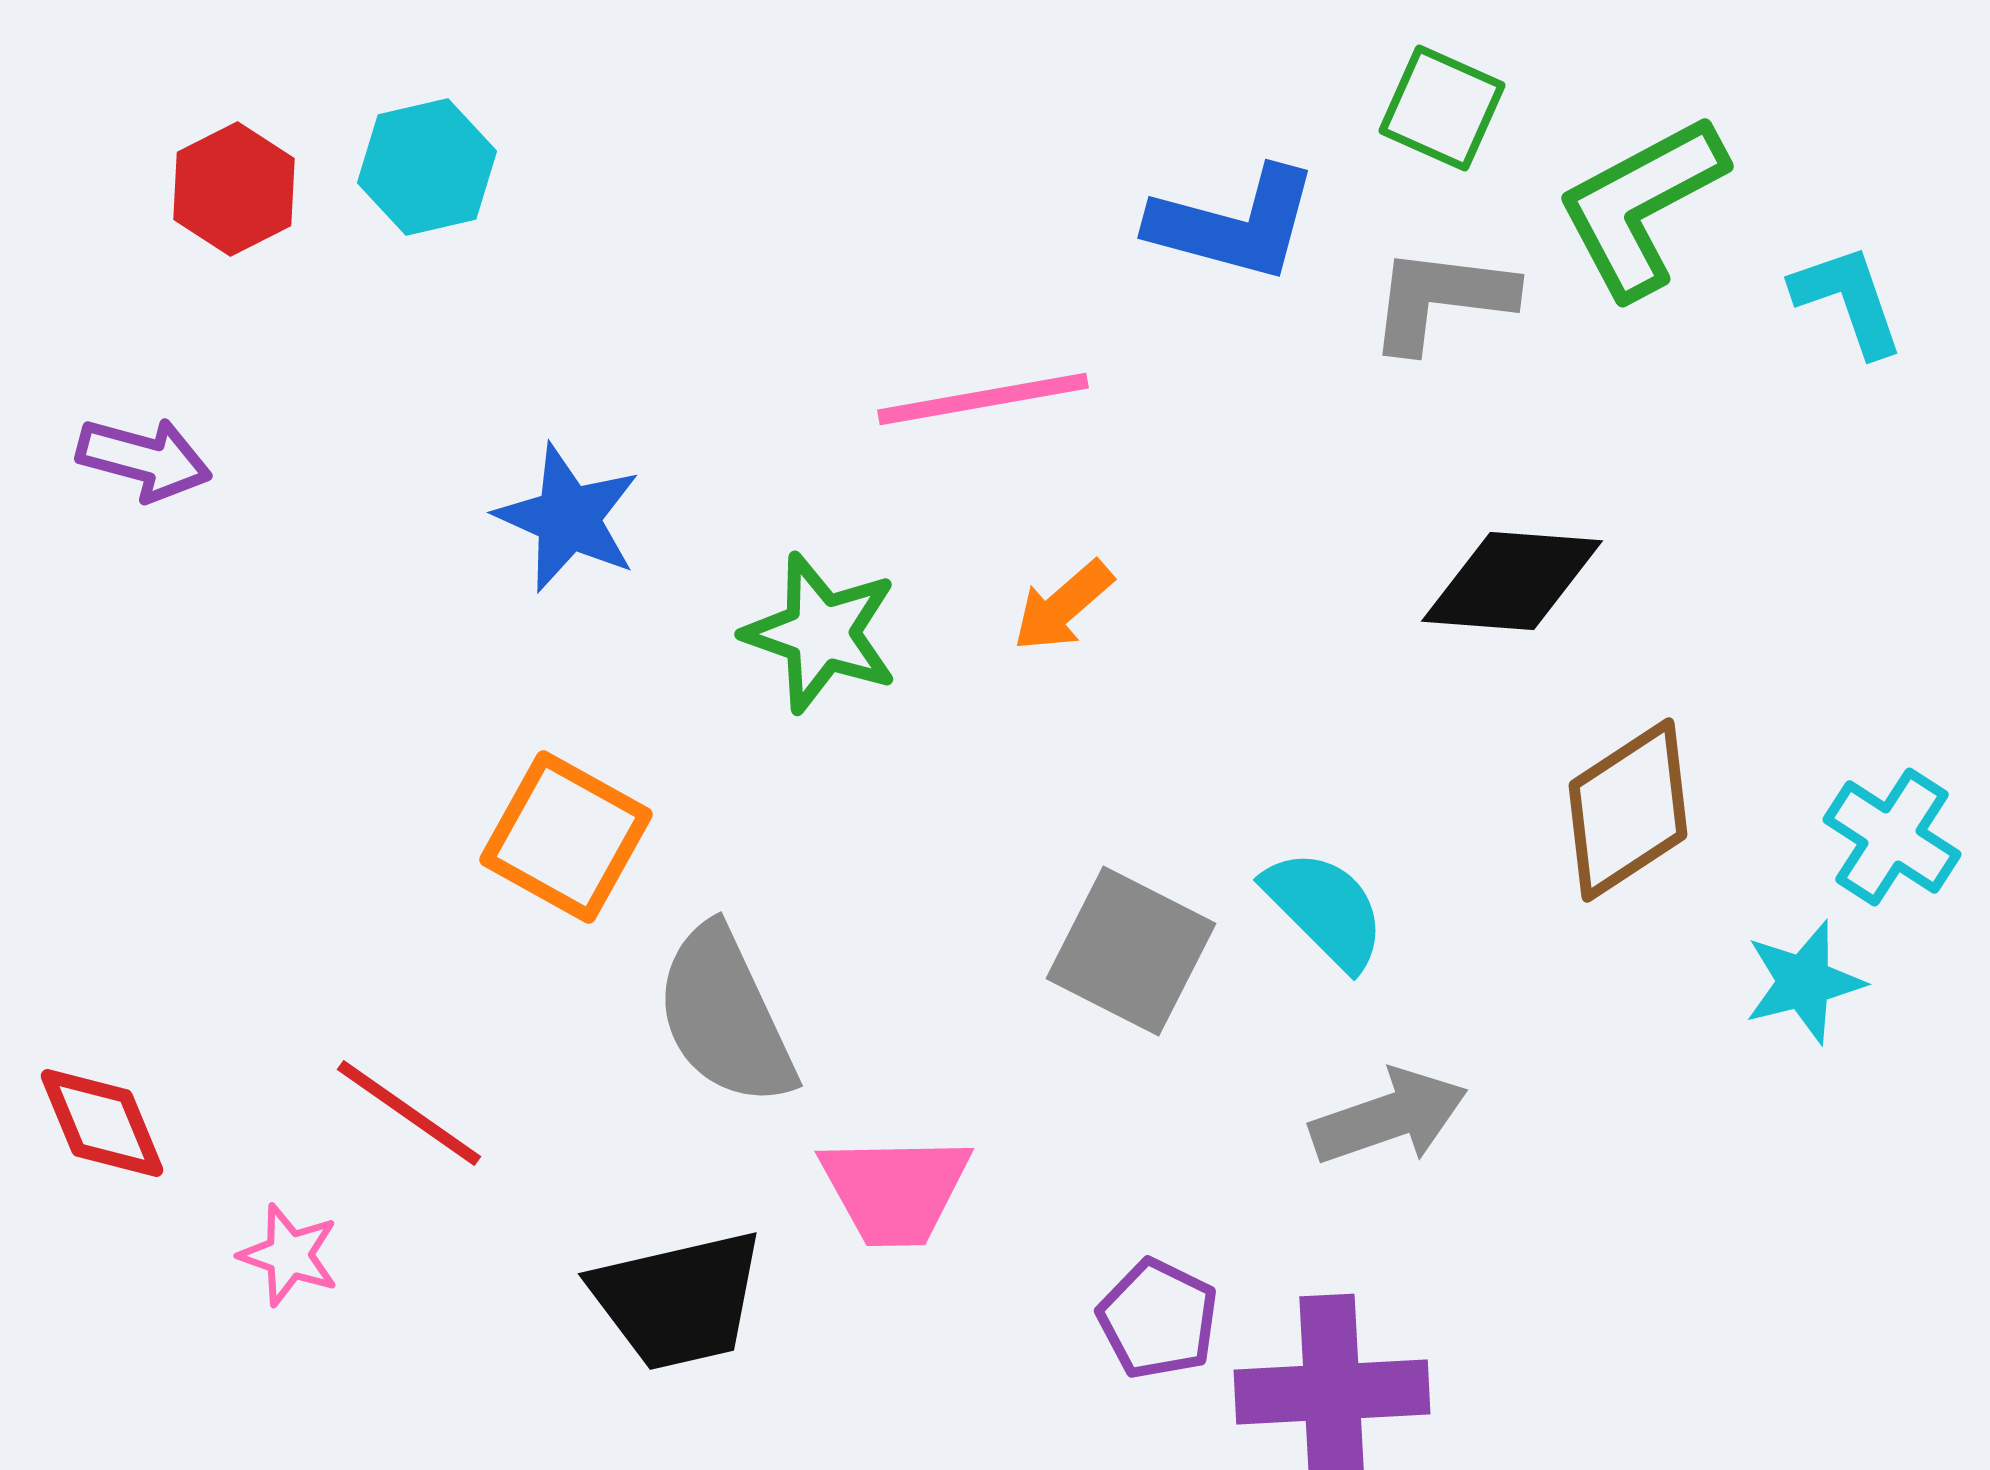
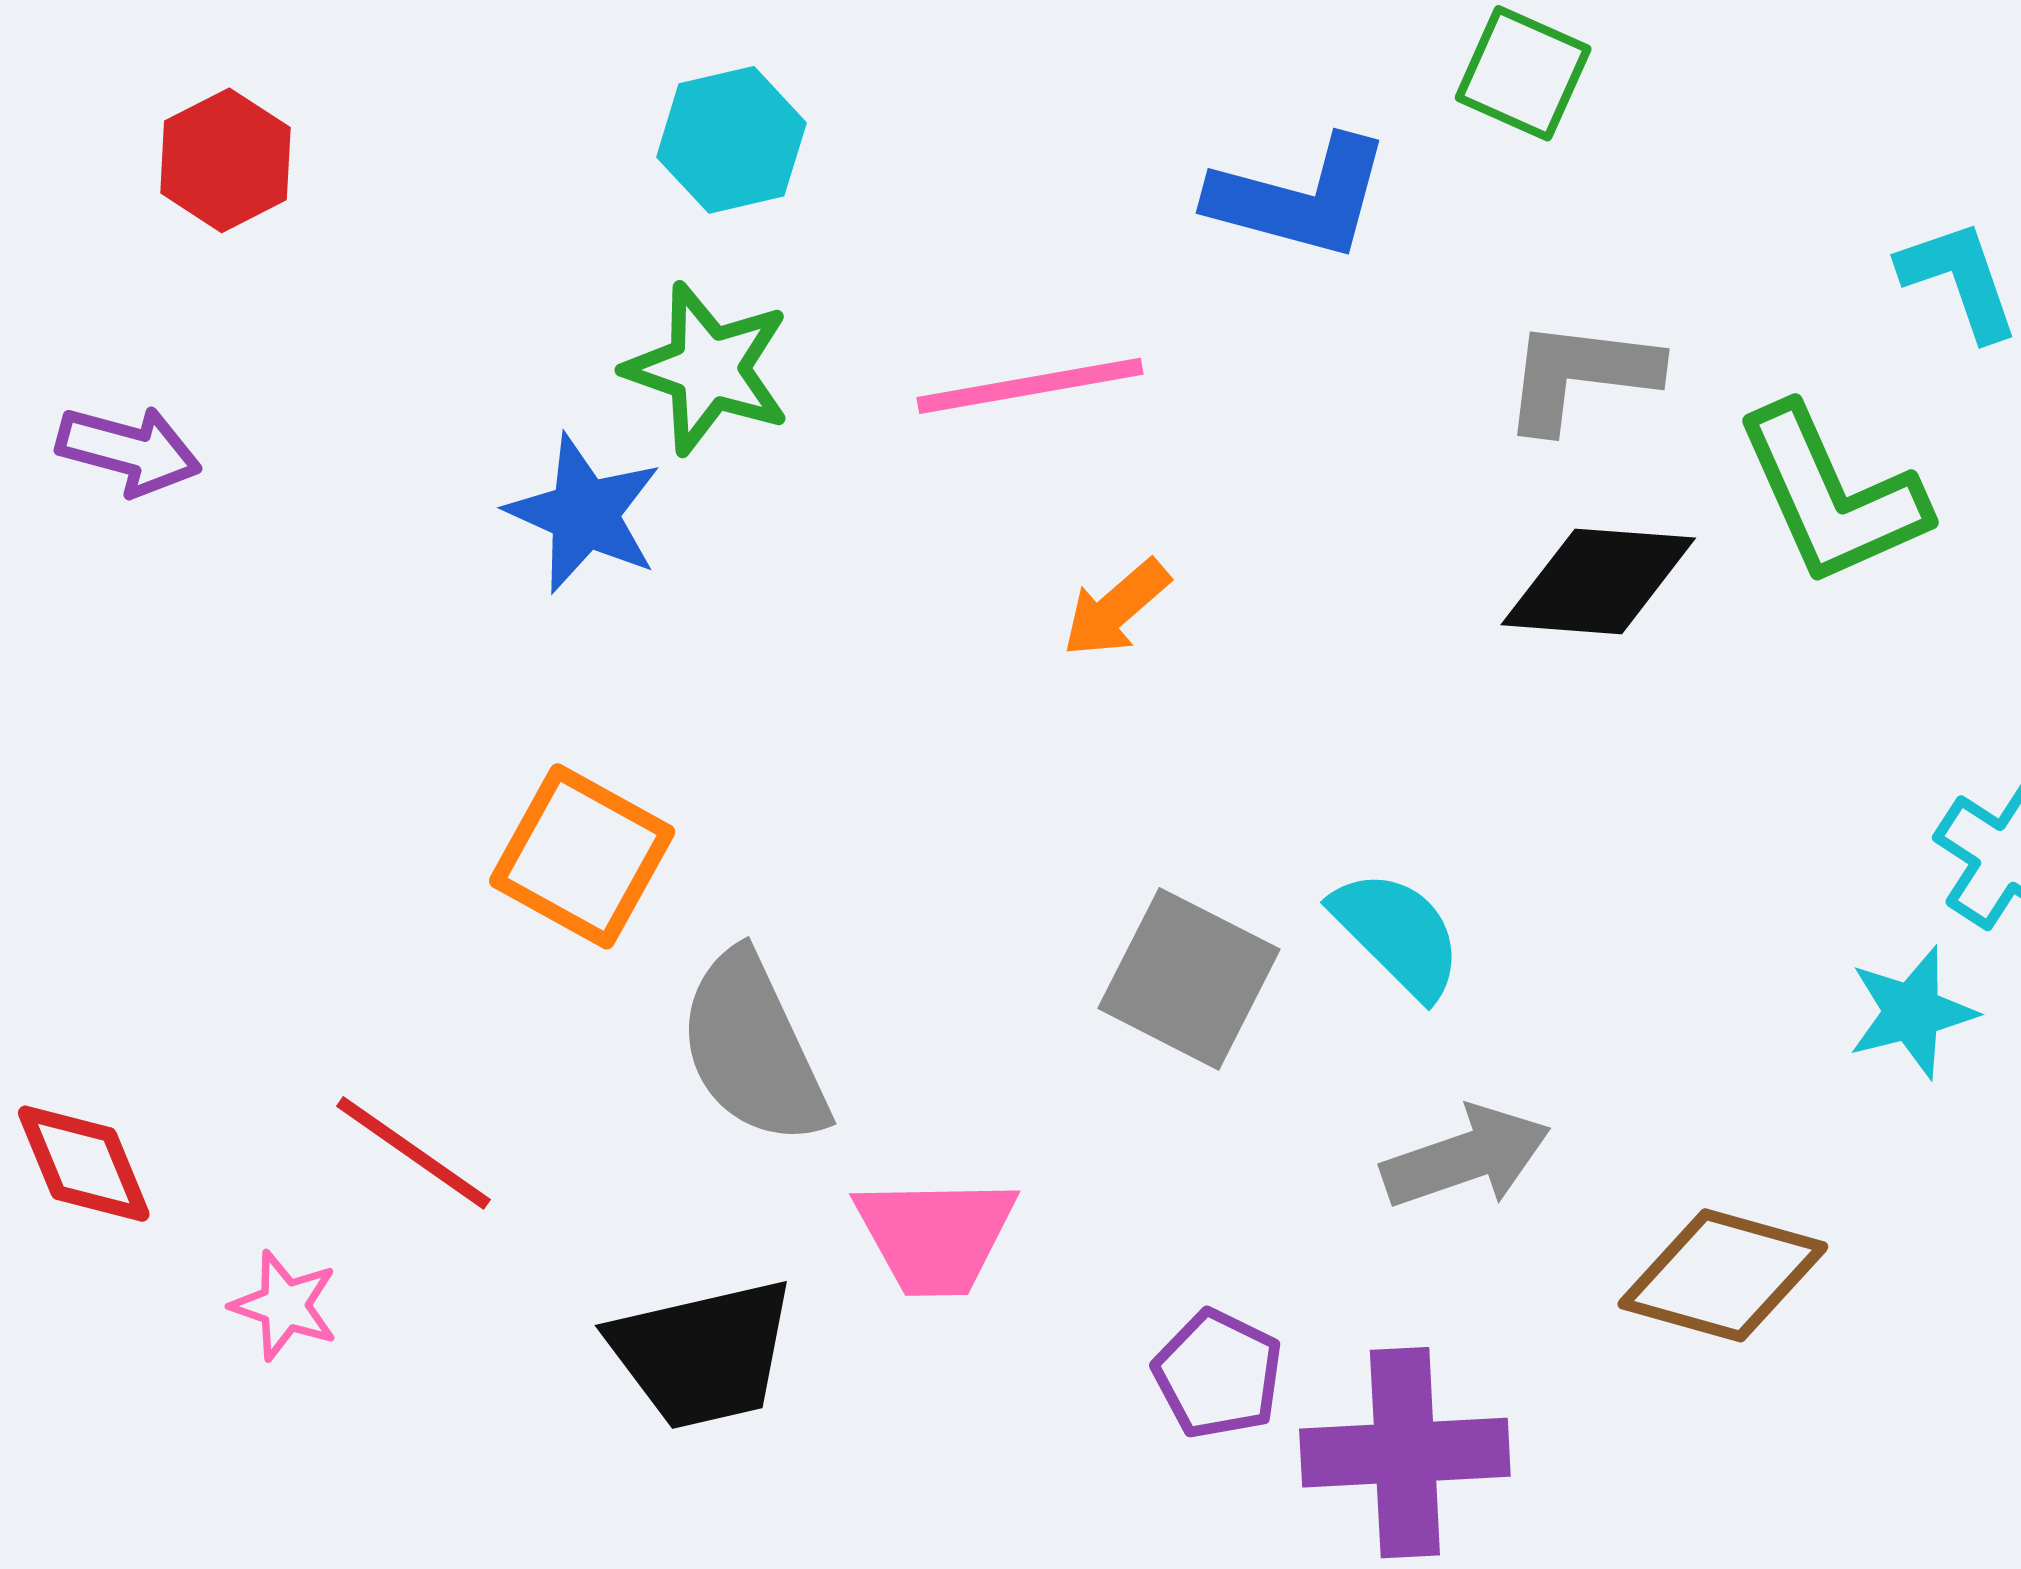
cyan hexagon: (427, 167) -> (731, 140), moved
green L-shape: (1641, 206) -> (1831, 495), moved, turned -86
gray L-shape: (1441, 299) -> (1580, 375), moved
green star: (821, 633) -> (708, 369), moved
brown diamond: (1628, 810) -> (1723, 1275), moved, turned 49

